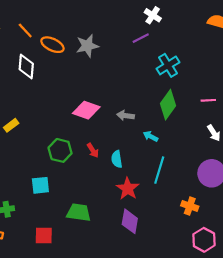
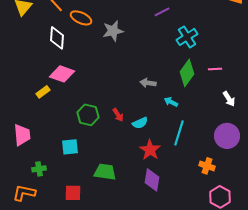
gray star: (87, 46) -> (113, 31), moved
pink line: (208, 100) -> (215, 69), moved
pink diamond: (86, 110) -> (62, 74), moved
cyan semicircle: (117, 159) -> (140, 123), turned -105

